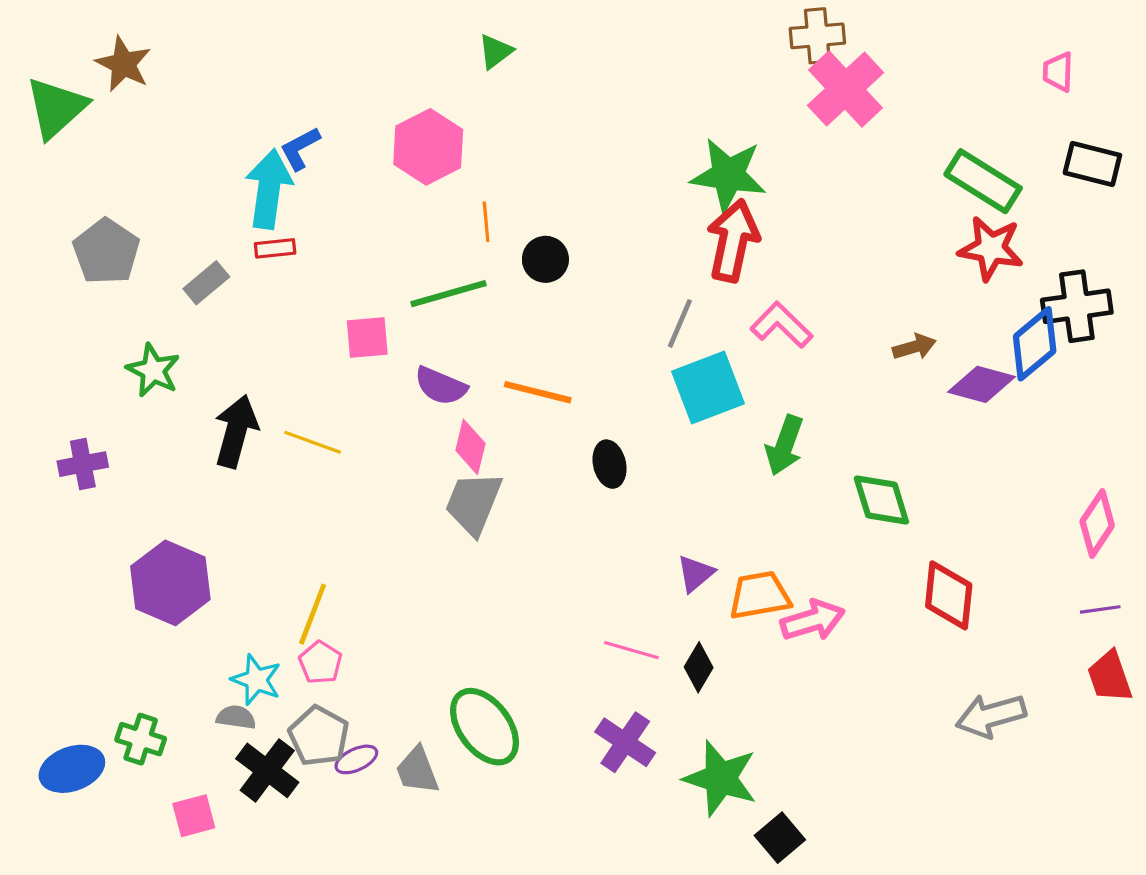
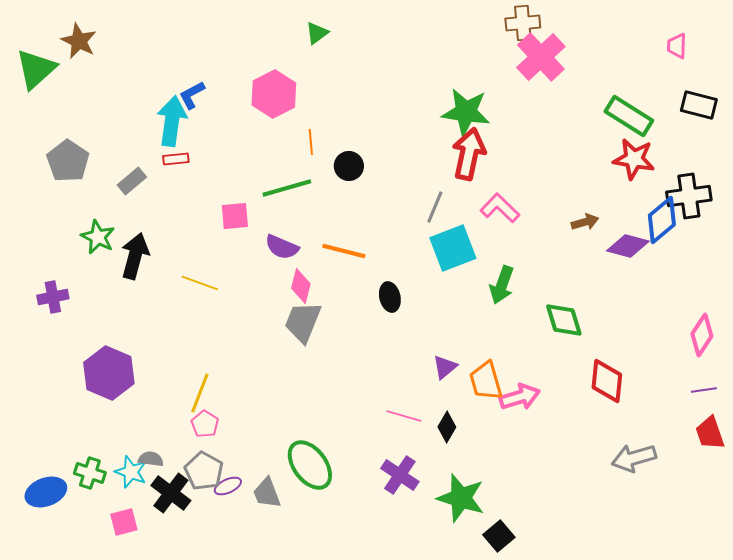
black arrow: (236, 431) -> (135, 256), moved
orange trapezoid: (760, 595) -> (486, 381), turned -96
cyan star: (256, 680) -> (131, 472), moved

